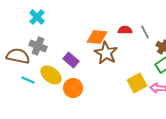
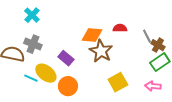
gray line: (145, 32) -> (147, 36), moved
cyan line: (28, 80) -> (31, 78), moved
yellow square: (137, 83) -> (118, 82), moved

